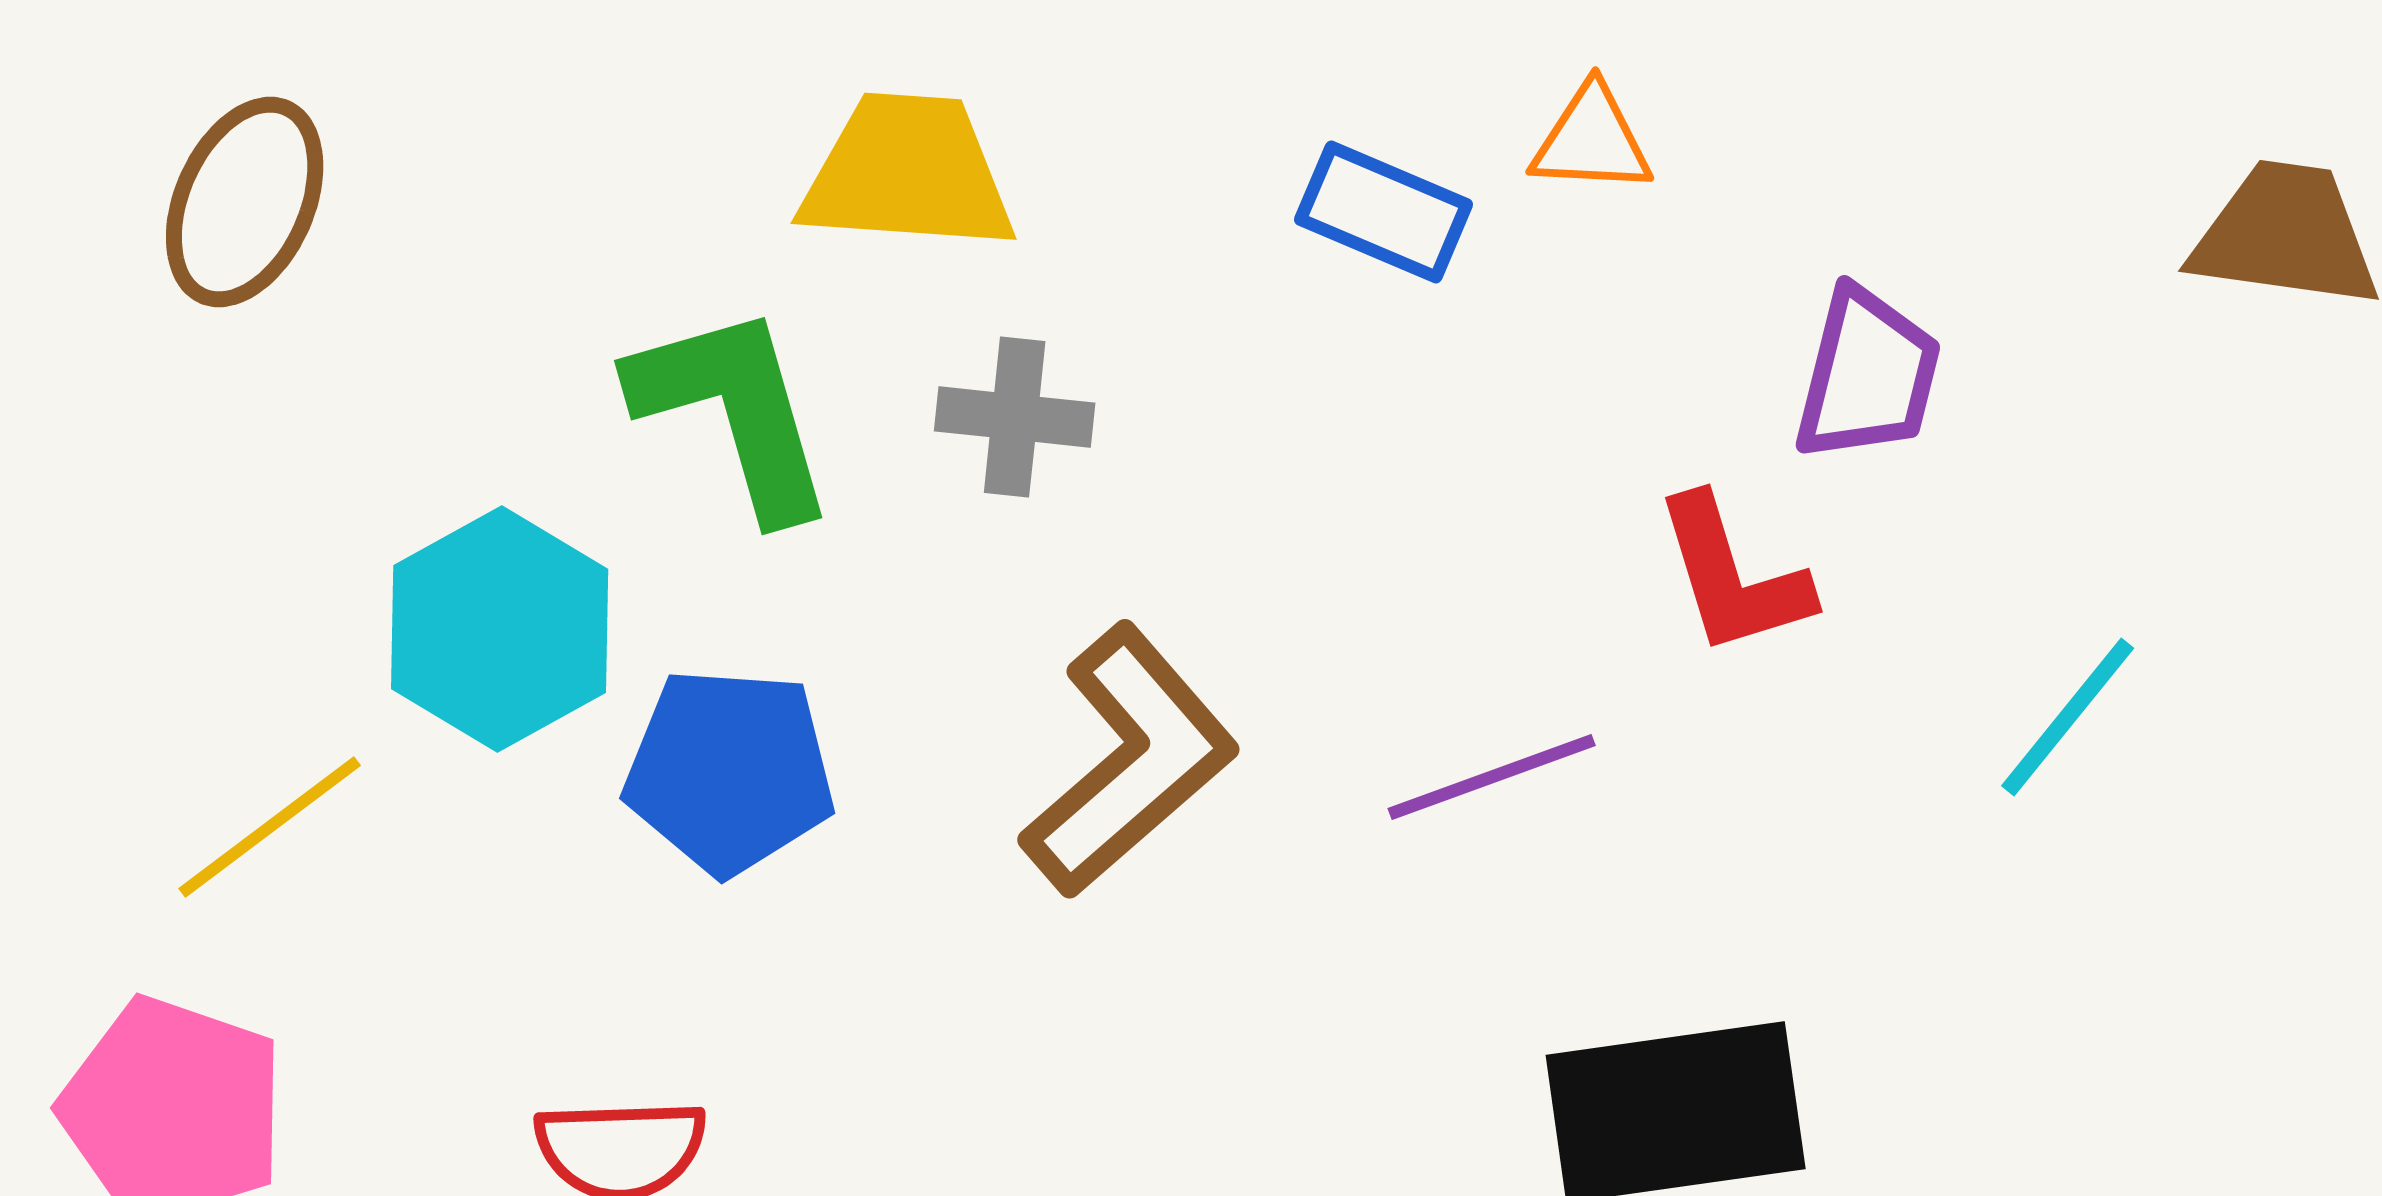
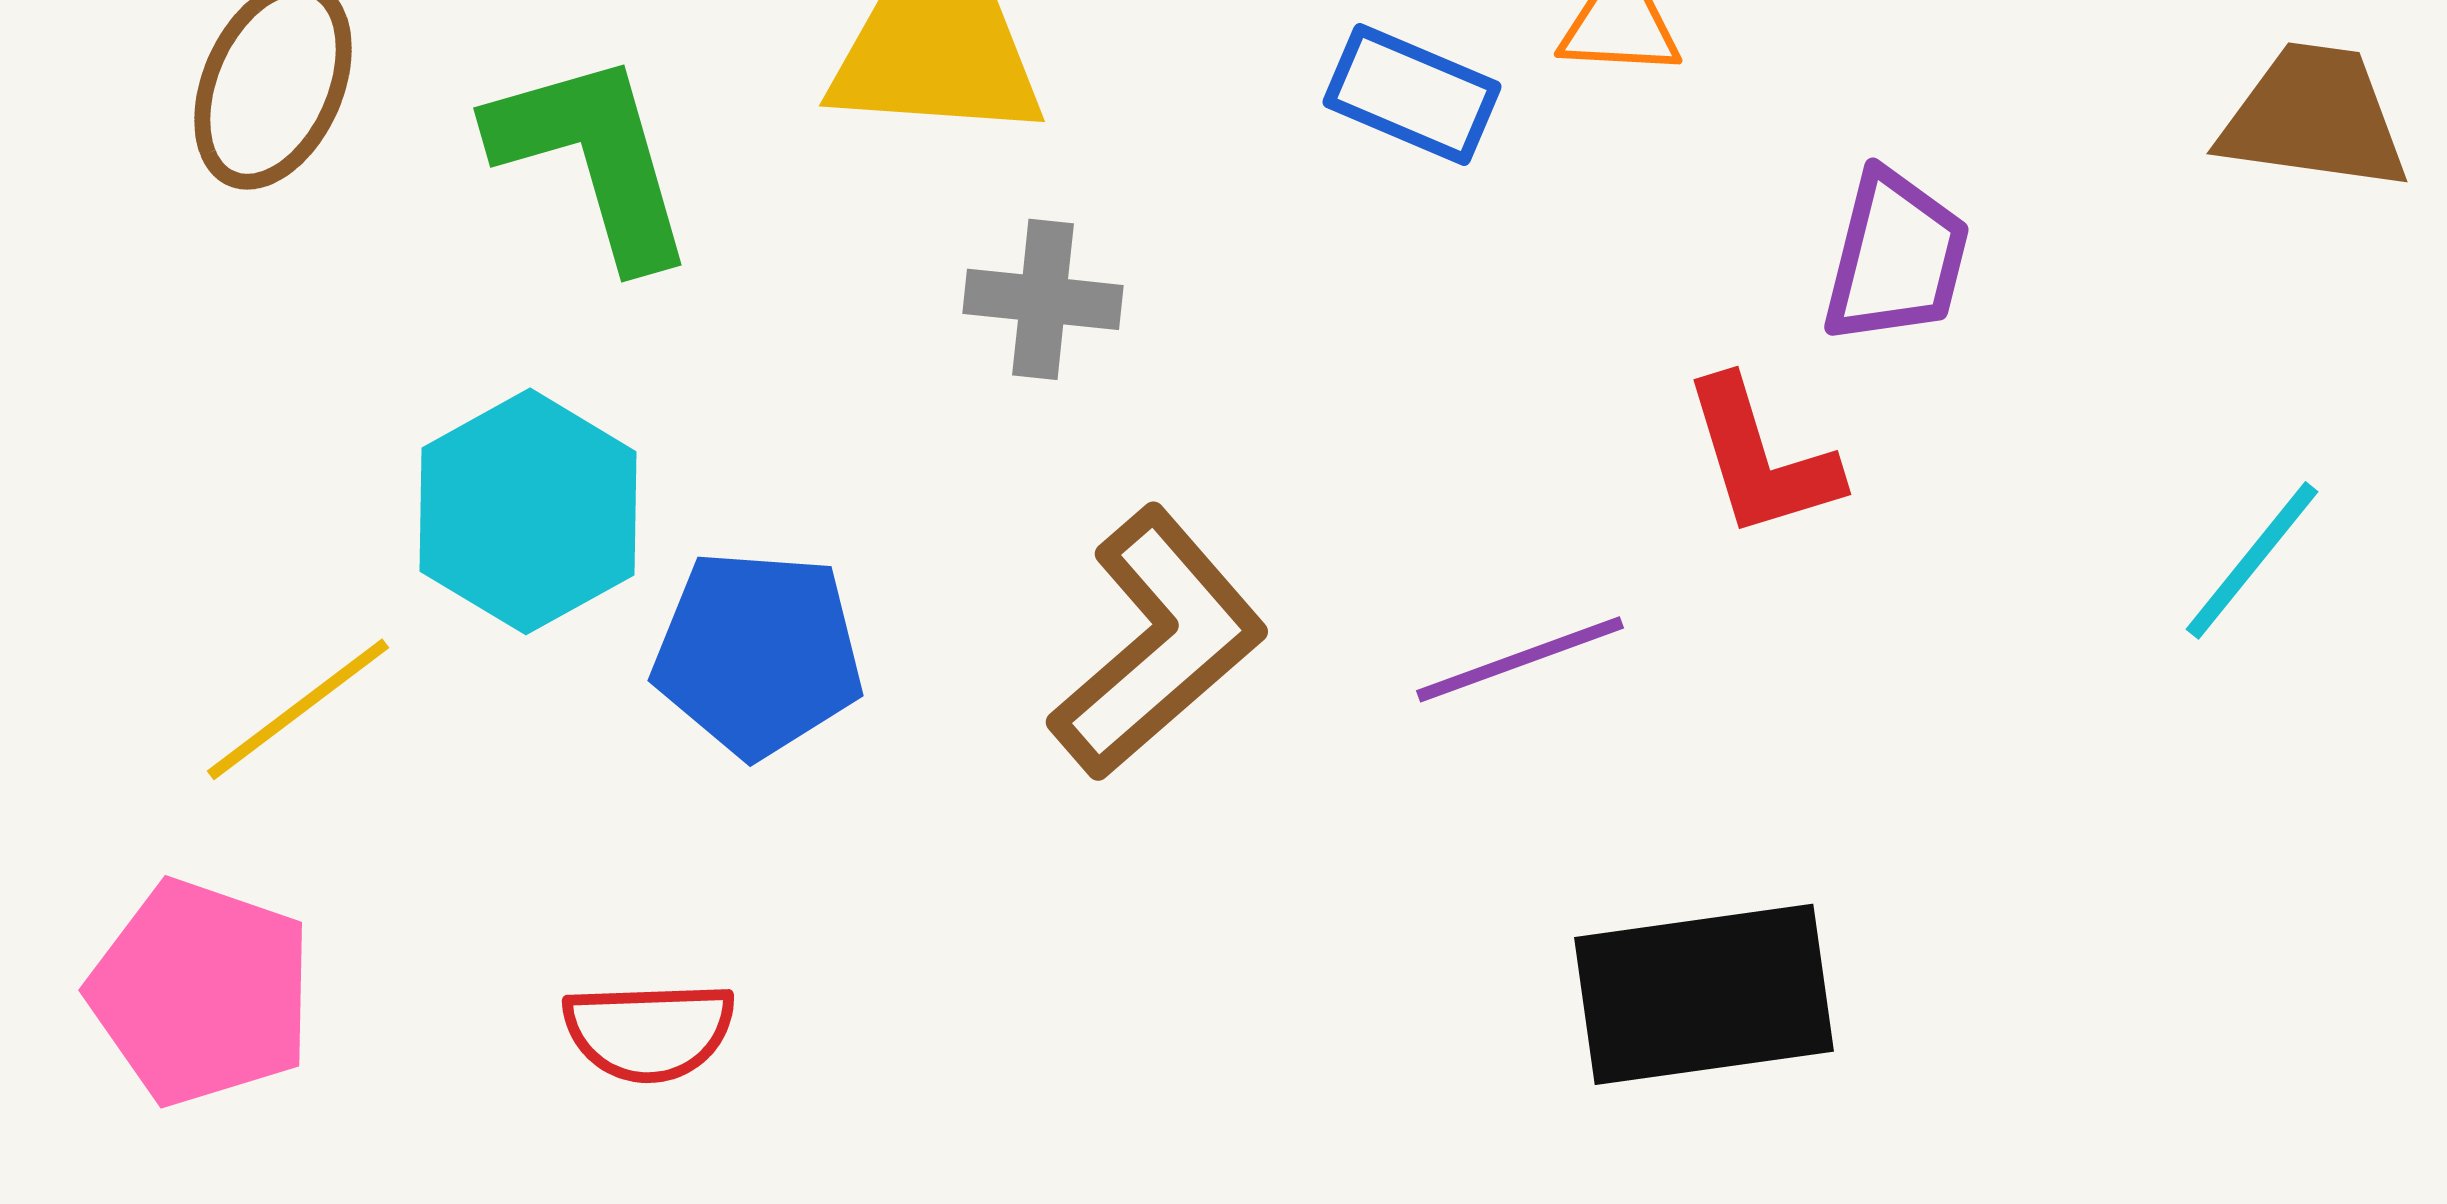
green L-shape: (734, 411) -> (593, 158), moved
cyan line: (2068, 717) -> (2252, 560), moved

